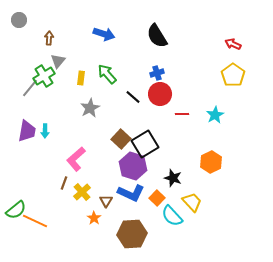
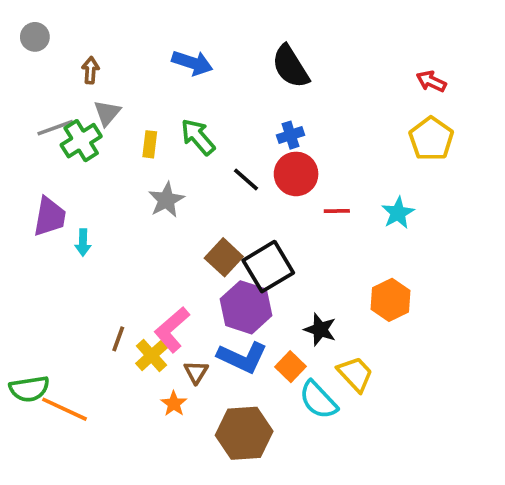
gray line: (30, 88) -> (55, 128), moved, turned 30
purple trapezoid: (27, 131) -> (50, 217), moved
pink L-shape: (76, 159) -> (172, 330), moved
green semicircle: (16, 210) -> (29, 389), turned 30

